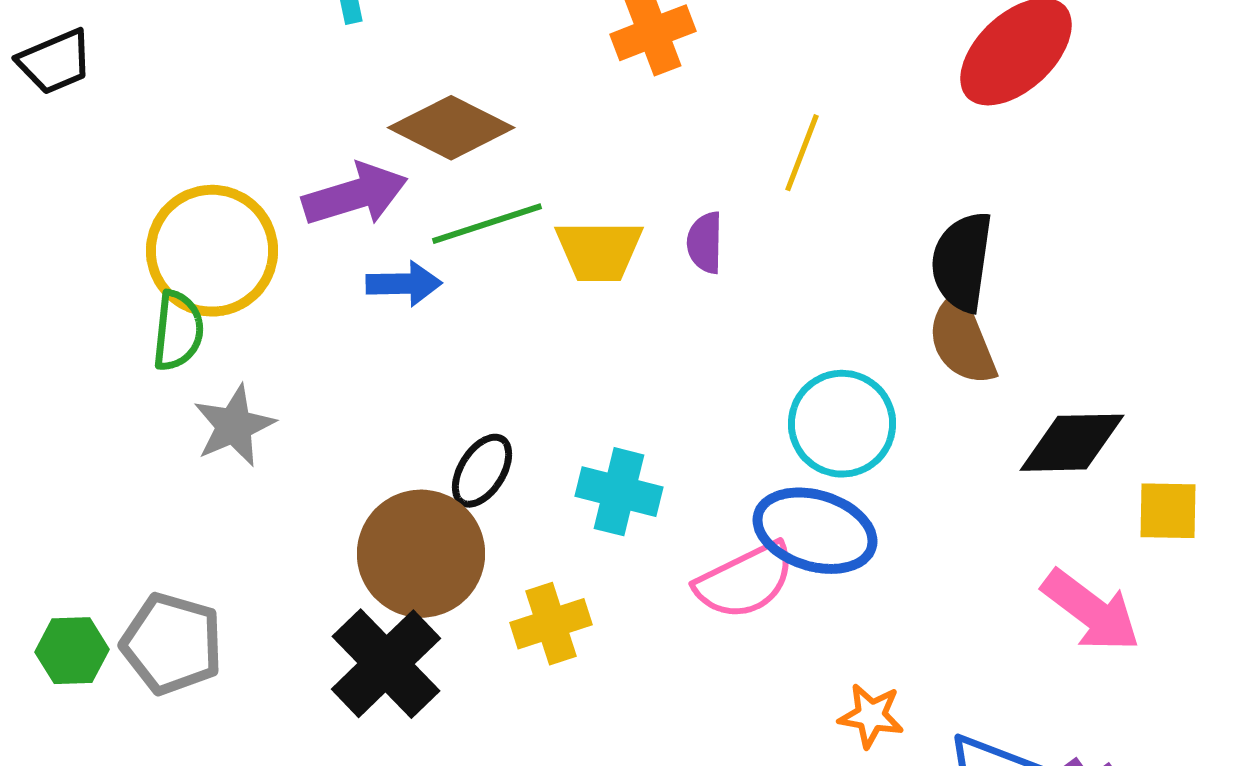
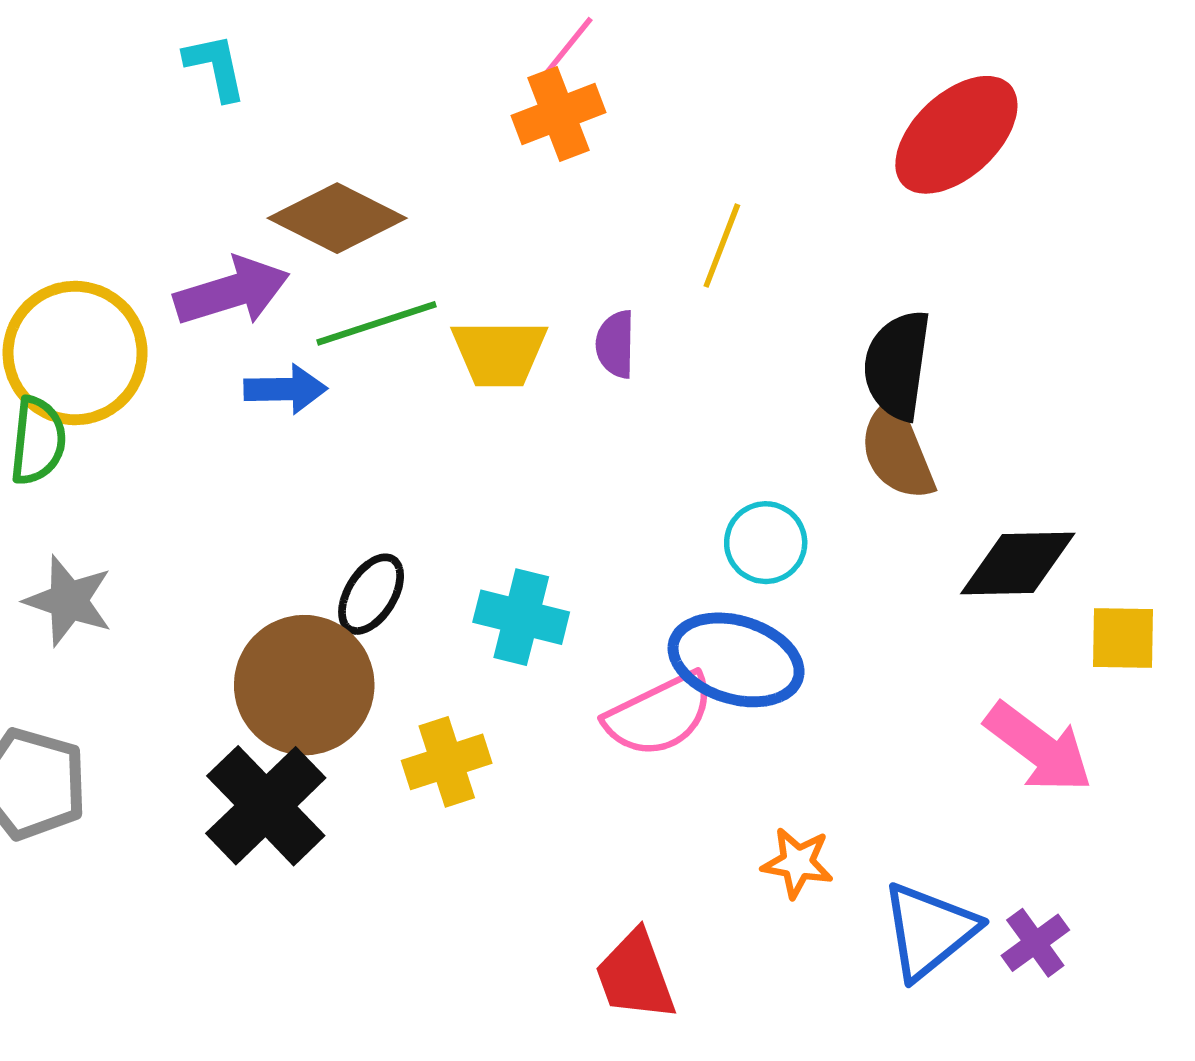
cyan circle: (842, 424) -> (766, 543), size x0.7
gray star: (234, 426) -> (68, 601), moved, turned -30

